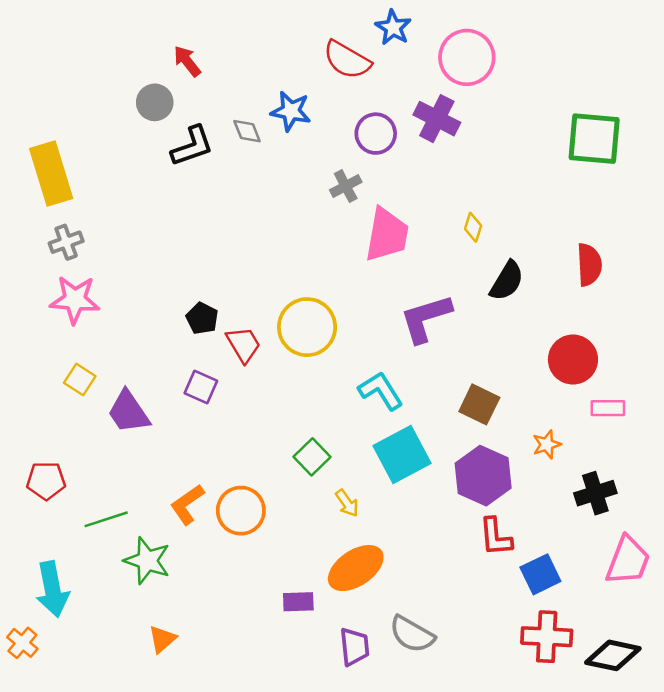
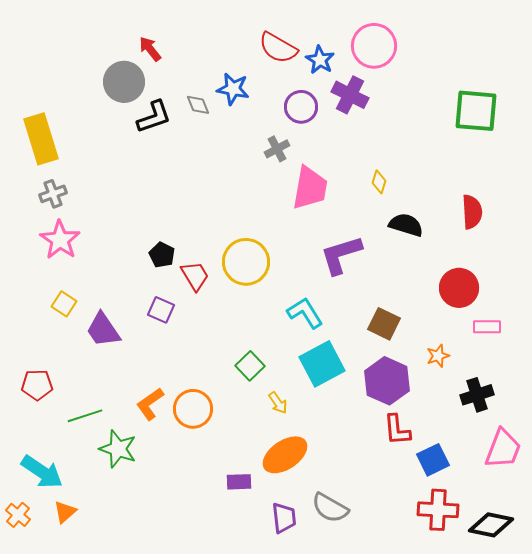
blue star: (393, 27) -> (320, 60), moved
gray circle: (155, 102) -> (124, 82), size x1.4
black semicircle: (507, 281) -> (406, 225), turned -104
pink star: (75, 300) -> (60, 240), turned 30
cyan arrow: (52, 589) -> (42, 472), turned -45
orange triangle: (162, 639) -> (65, 512), moved

